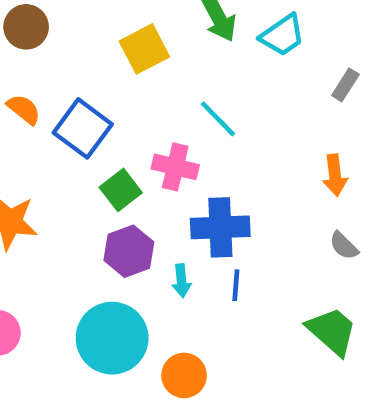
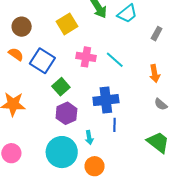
brown circle: (26, 27) -> (22, 27), moved
cyan line: (218, 119) -> (115, 60), moved
pink cross: (175, 167) -> (86, 57), moved
cyan arrow: (181, 281) -> (89, 138), moved

